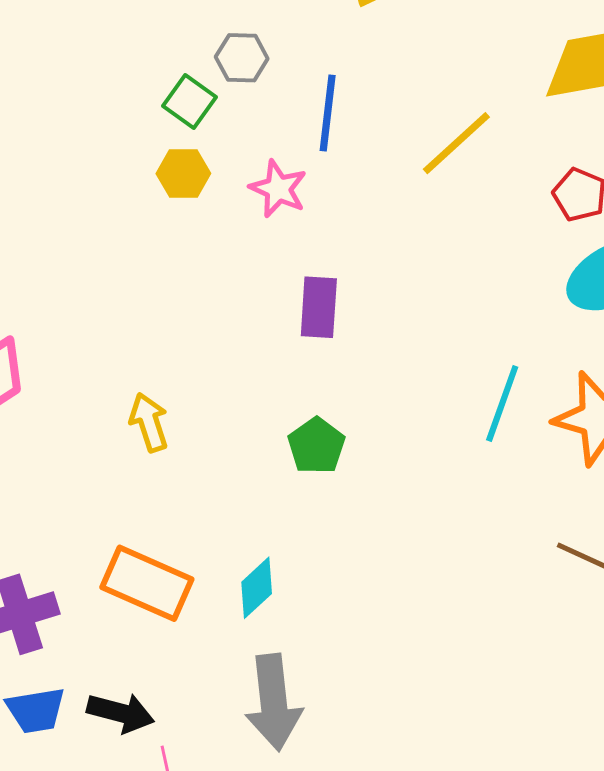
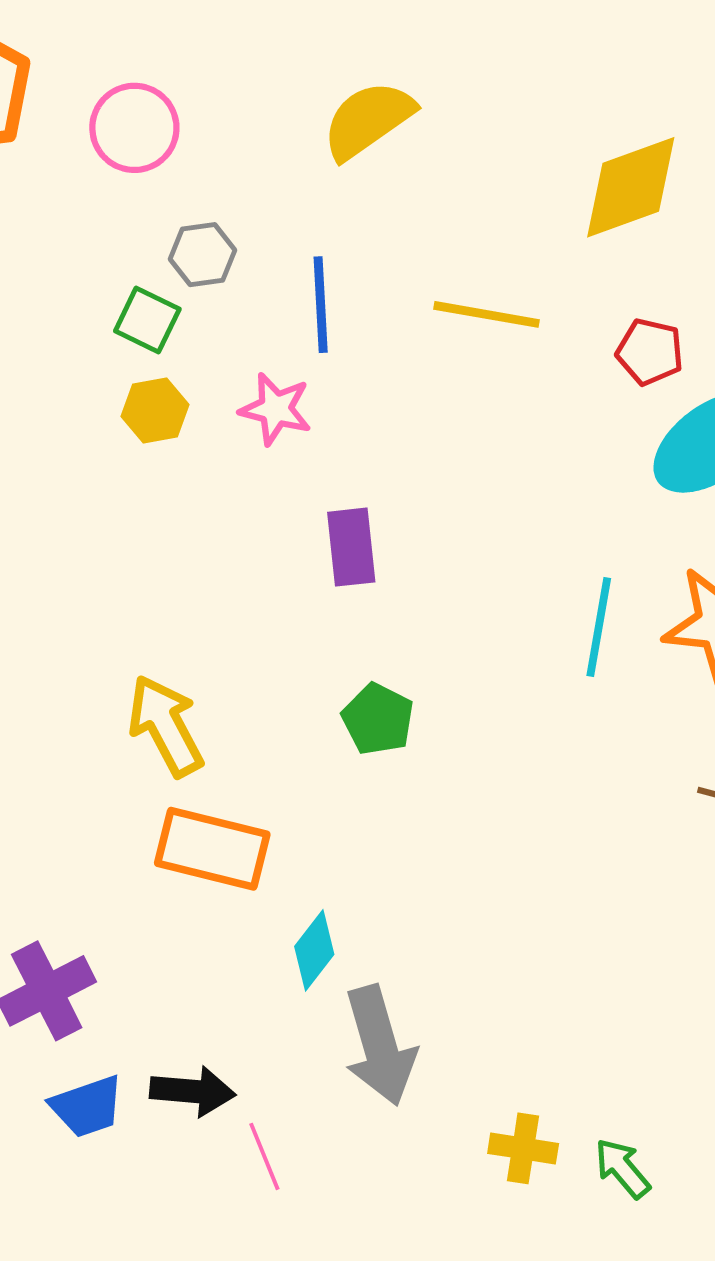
yellow line: (456, 143) -> (486, 314), turned 62
yellow arrow: (149, 422) -> (166, 726), size x1.4
orange rectangle: (147, 583) -> (212, 849), moved
cyan diamond: (257, 588) -> (314, 950), moved

